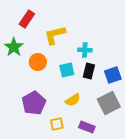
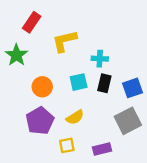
orange circle: (38, 62) -> (42, 87), moved
yellow semicircle: (73, 100) -> (75, 117), moved
purple rectangle: (87, 127) -> (102, 149), turned -35

